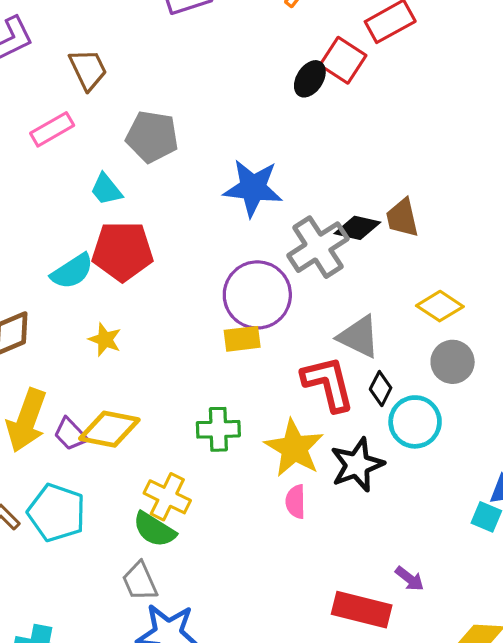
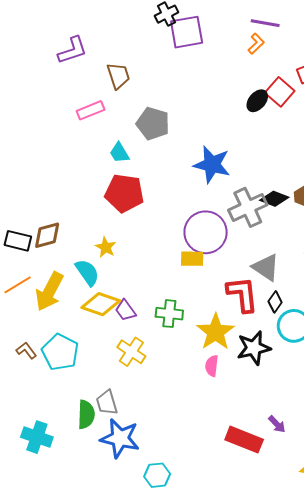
cyan semicircle: (72, 271) -> (87, 272), moved, turned -100
purple trapezoid: (70, 434) -> (125, 310), moved
green semicircle: (154, 529) -> (86, 415), moved, turned -128

